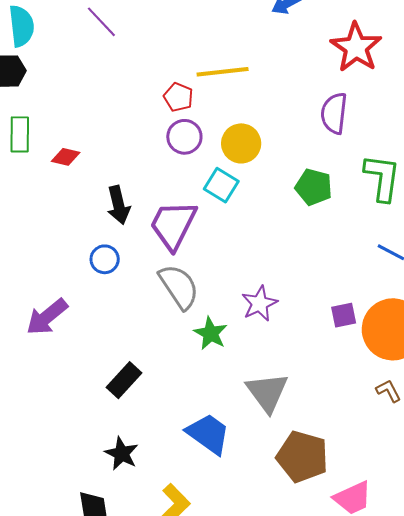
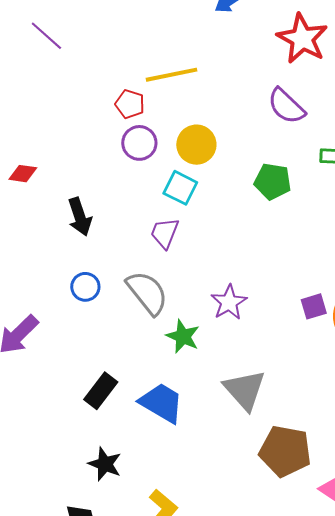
purple semicircle: (334, 113) -> (286, 106), turned -48
purple trapezoid: (173, 225) -> (165, 233), moved, size x0.6
blue circle: (105, 259) -> (85, 287), moved
blue trapezoid: (208, 434) -> (162, 403), moved

